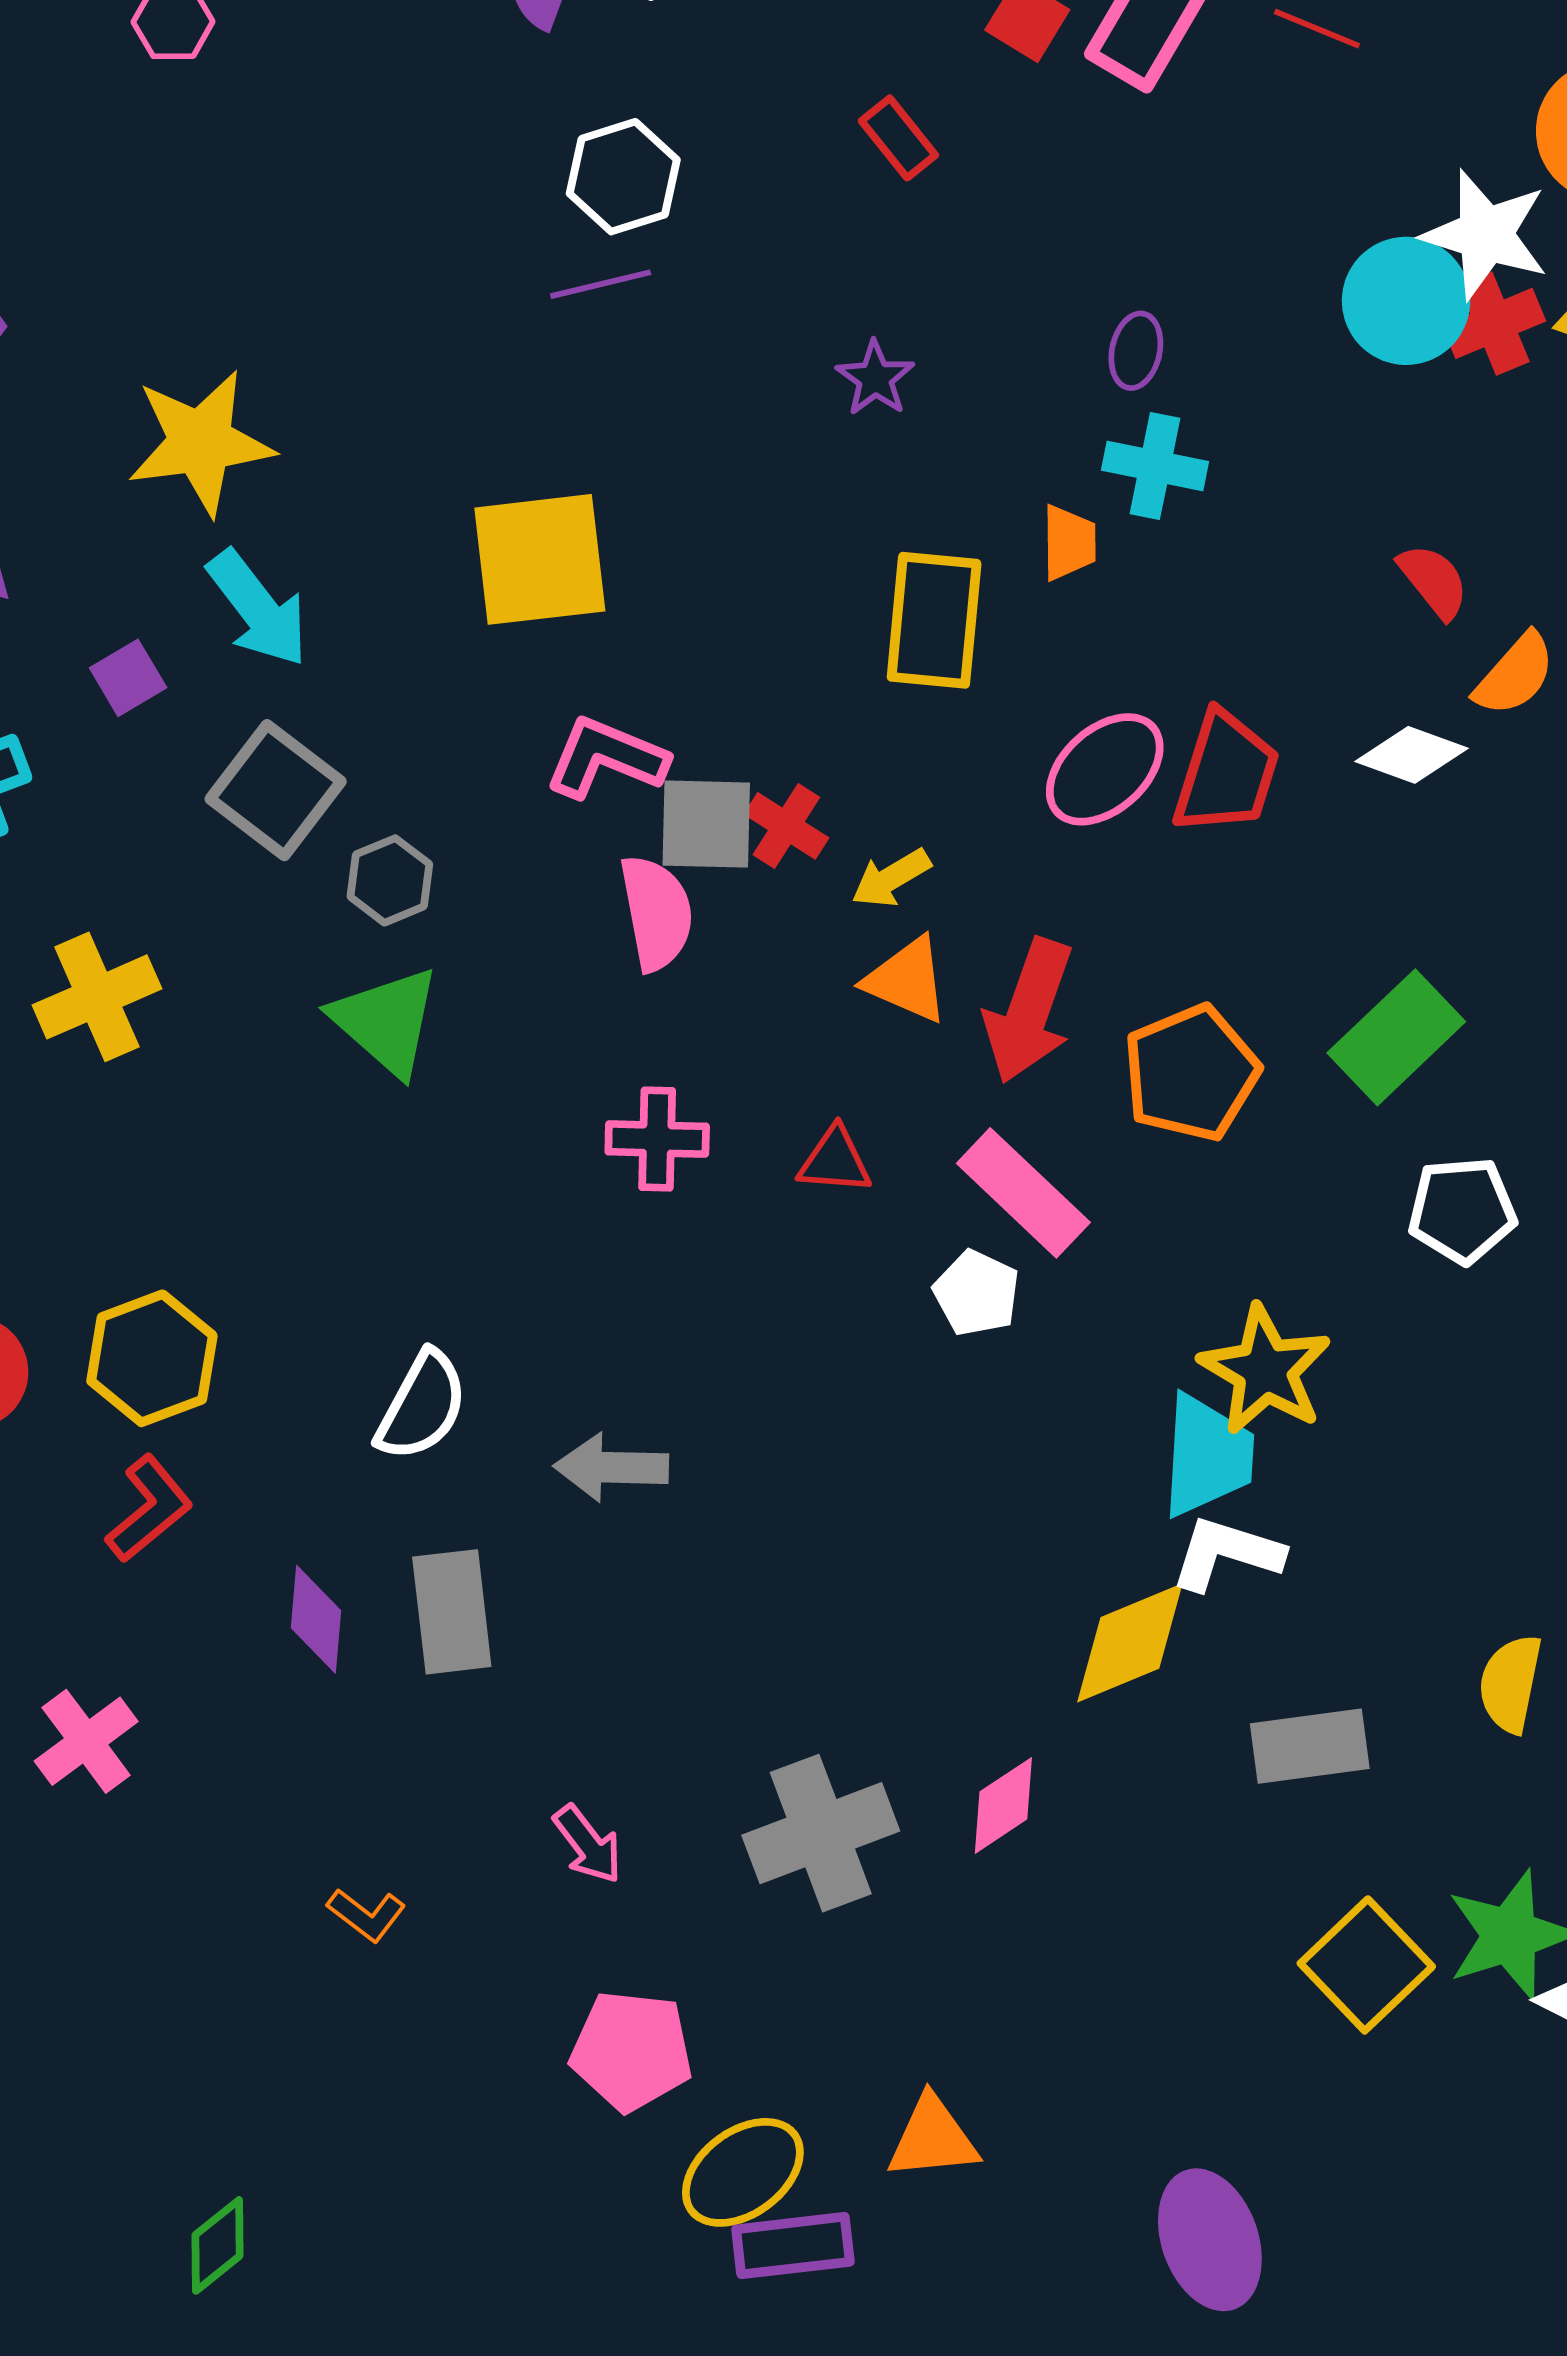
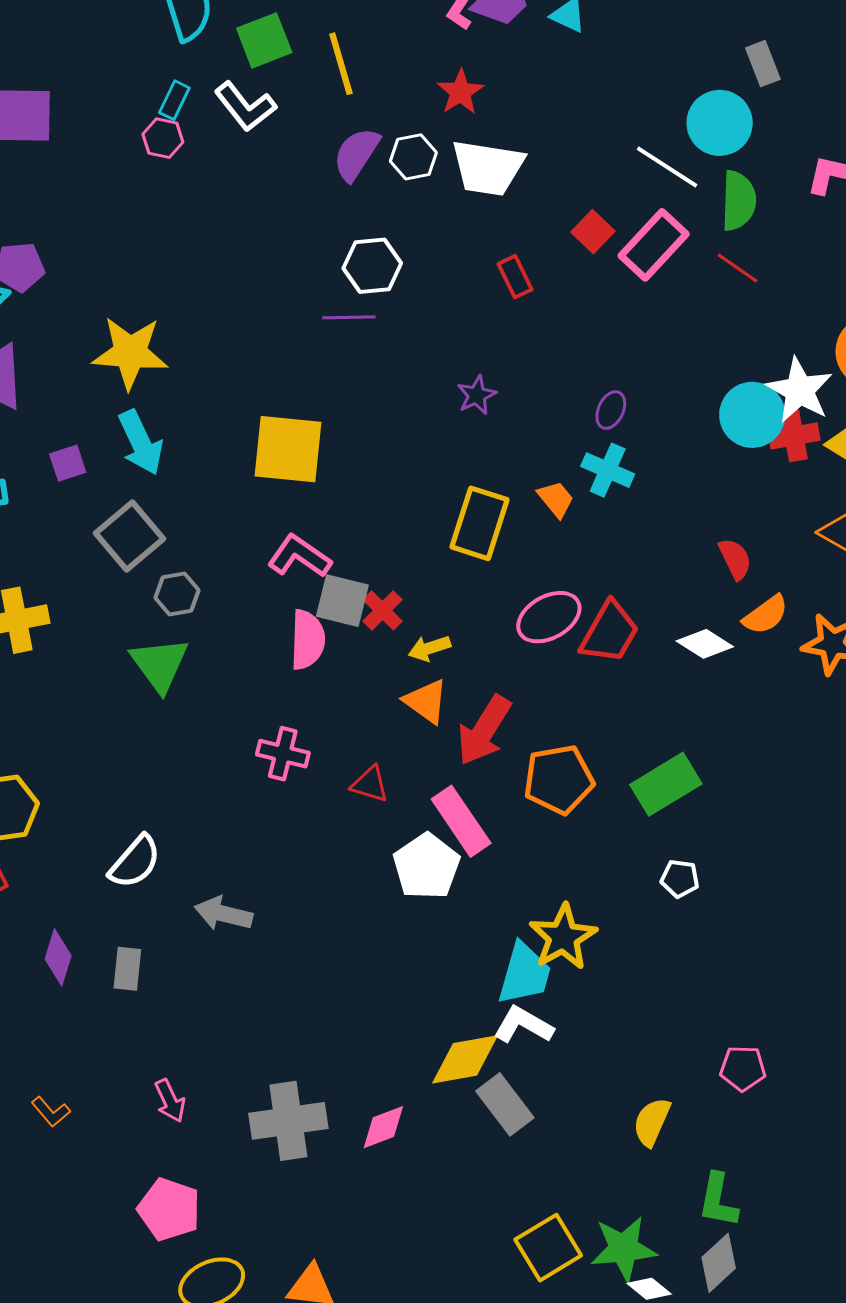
orange trapezoid: (1069, 543) -> (556, 499), turned -51
white pentagon: (1462, 1210) -> (680, 879), size x0.7
white pentagon: (977, 1293) -> (426, 866), size x1.5
gray rectangle: (452, 1612) -> (127, 969), size x0.7
gray rectangle: (1310, 1746) -> (505, 1104), moved, turned 48

